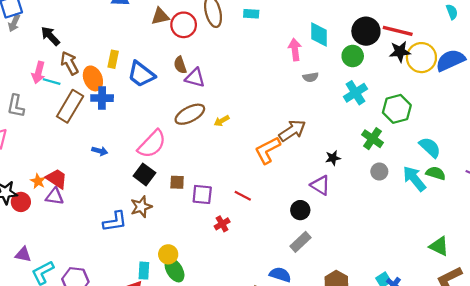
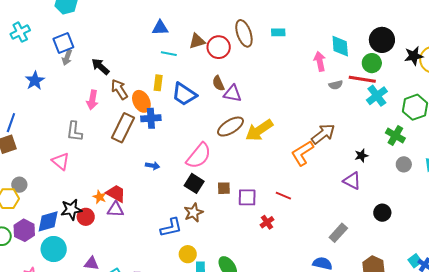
red line: (398, 31) -> (362, 79), moved
cyan line: (52, 82) -> (169, 54), moved
yellow arrow: (222, 121) -> (259, 130), size x2.0
black circle: (300, 210) -> (382, 213), moved
yellow circle: (168, 254) -> (188, 254), moved

